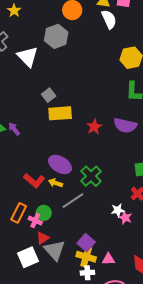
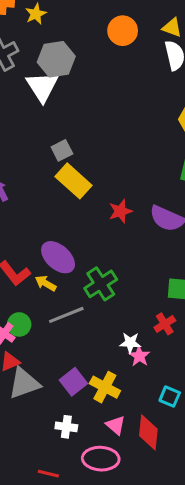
gray hexagon: (56, 36) -> (56, 59), moved
yellow rectangle: (60, 113) -> (74, 181), turned 35
gray triangle: (55, 250) -> (24, 383), turned 40
yellow cross: (86, 257) -> (105, 387), moved
pink triangle: (108, 259) -> (116, 425), moved, turned 32

